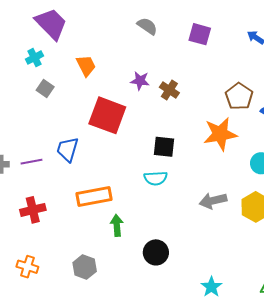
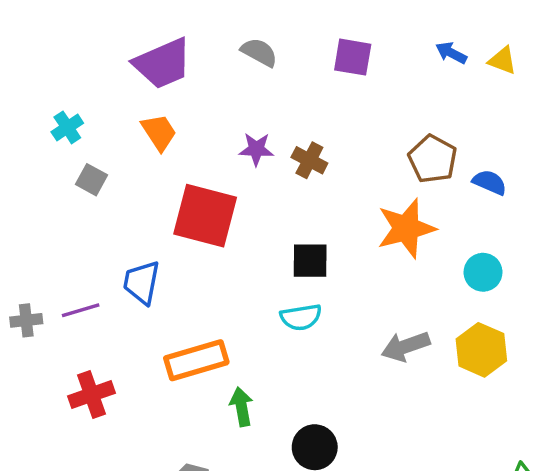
purple trapezoid: (51, 24) -> (163, 63), moved, turned 117

